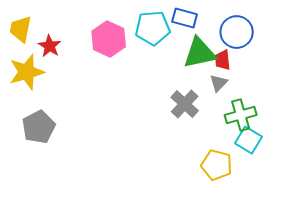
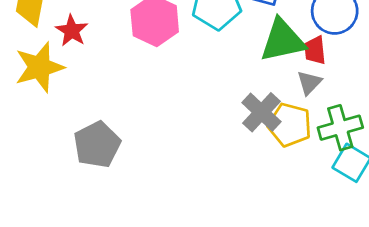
gray pentagon: (39, 127) -> (97, 145), moved
yellow pentagon: (217, 165) -> (290, 125), moved

